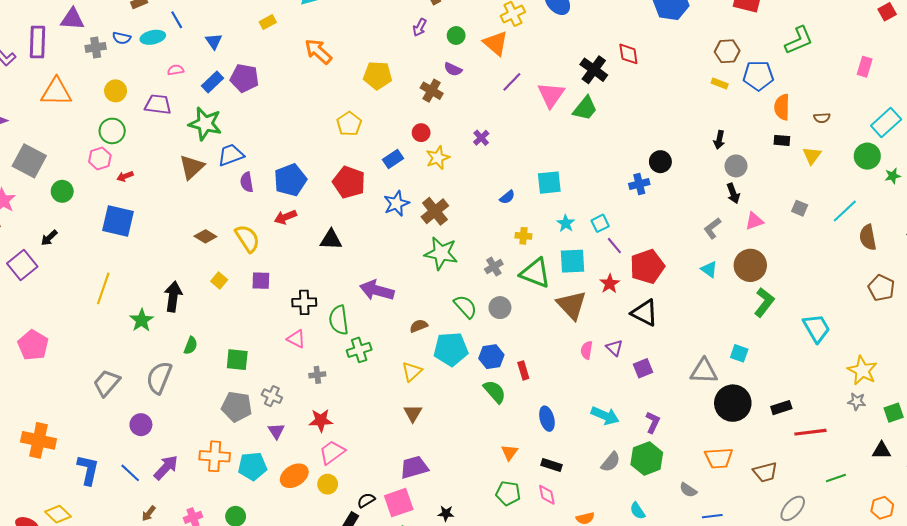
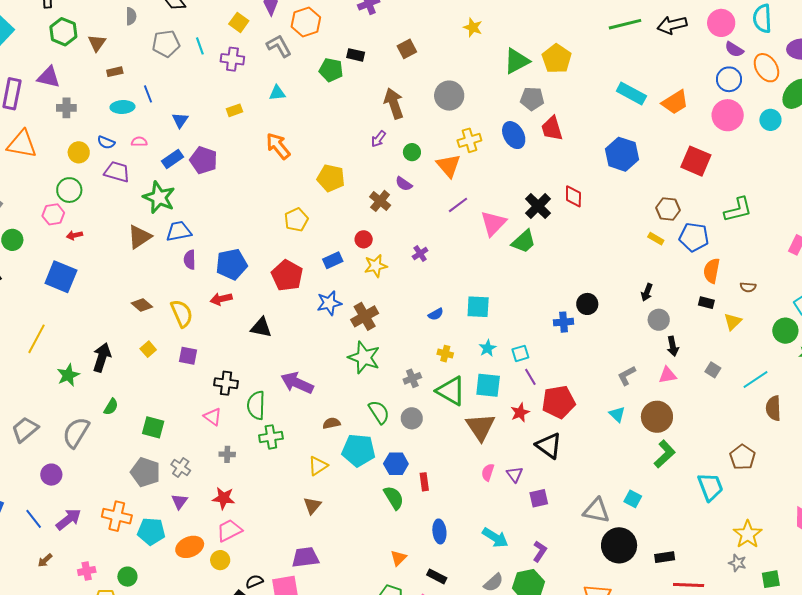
blue semicircle: (122, 38) -> (106, 142), moved
black arrow: (733, 193) -> (673, 346), moved
brown pentagon: (881, 288) -> (743, 457), moved

